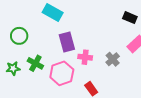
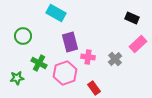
green star: (13, 68) -> (17, 78), moved

